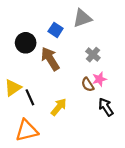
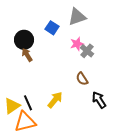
brown arrow: (50, 59) -> (27, 55), moved, size x0.6
pink star: (99, 79) -> (77, 44), moved
yellow triangle: (13, 88) -> (12, 106), moved
black line: (30, 97) -> (28, 103), moved

